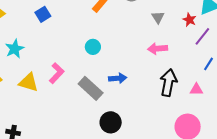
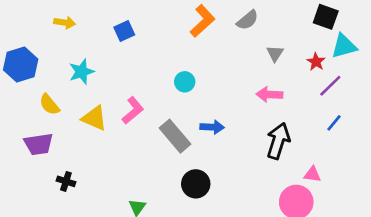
pink triangle: (196, 89) -> (312, 174), moved

